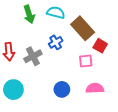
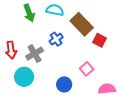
pink square: (86, 61) -> (87, 69), moved, turned -32
pink semicircle: (95, 88) -> (107, 89), moved
cyan circle: (13, 90) -> (24, 77), moved

